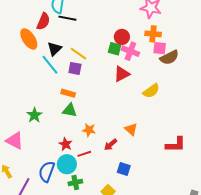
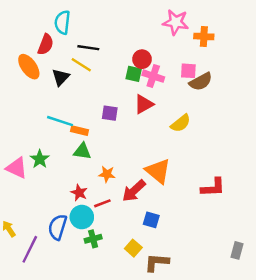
black line: (67, 18) -> (88, 48), moved
orange cross: (153, 34) -> (204, 36), moved
yellow line: (78, 54) -> (81, 65), moved
cyan line: (50, 65) -> (60, 121), moved, turned -30
purple square: (75, 68) -> (110, 113), moved
orange triangle: (131, 129) -> (158, 171), size x1.6
pink triangle: (15, 141) -> (17, 168), moved
red arrow: (111, 145) -> (134, 191), size x1.5

